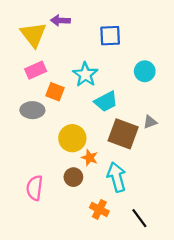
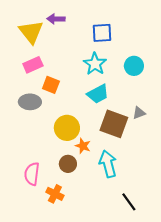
cyan star: (85, 75) -> (95, 64), moved
orange cross: (99, 209) -> (55, 194), moved

